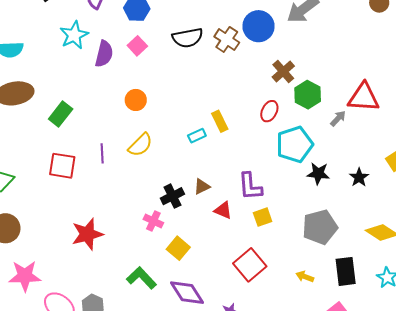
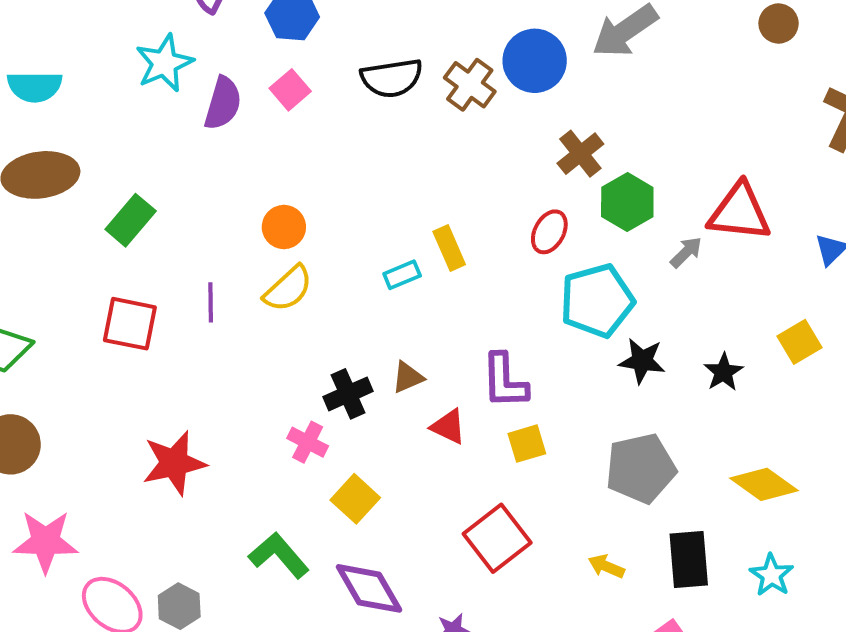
orange circle: (136, 100) -> (284, 227), moved

